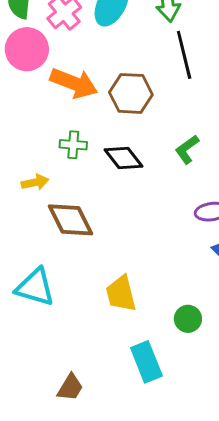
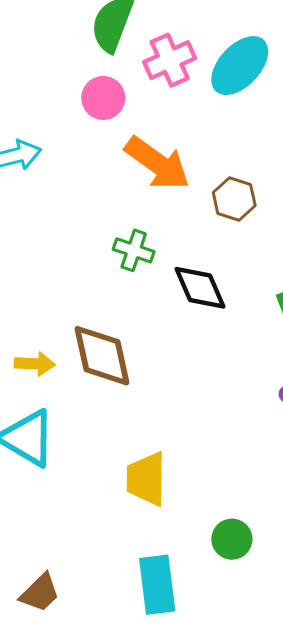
pink circle: (27, 49) -> (103, 98), size x0.7
brown hexagon: (131, 93) -> (234, 199), size x0.7
yellow arrow: (35, 182) -> (35, 364), moved

